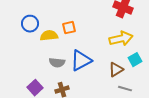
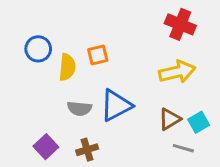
yellow semicircle: (49, 36) -> (67, 67), turned 102
cyan square: (135, 60) -> (199, 122), moved

